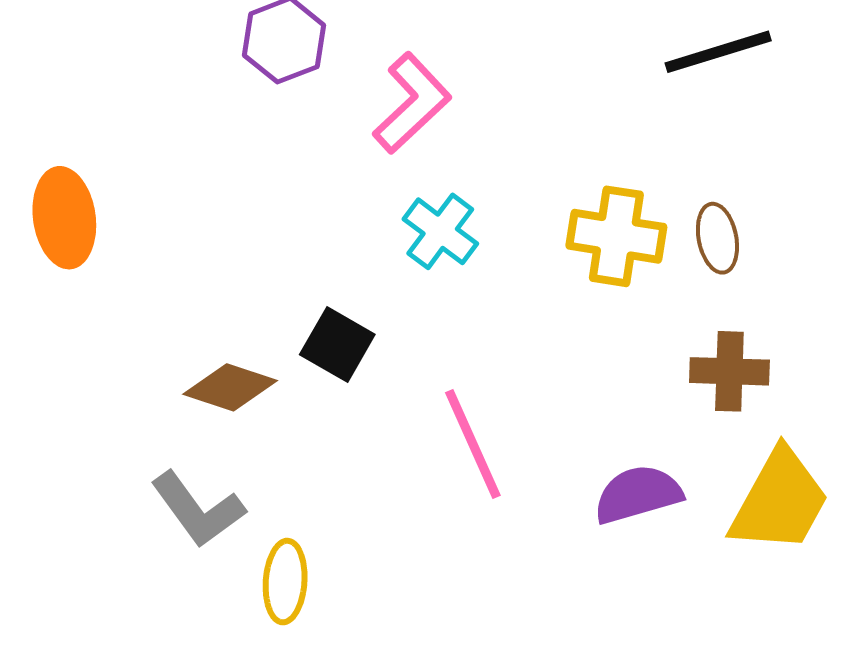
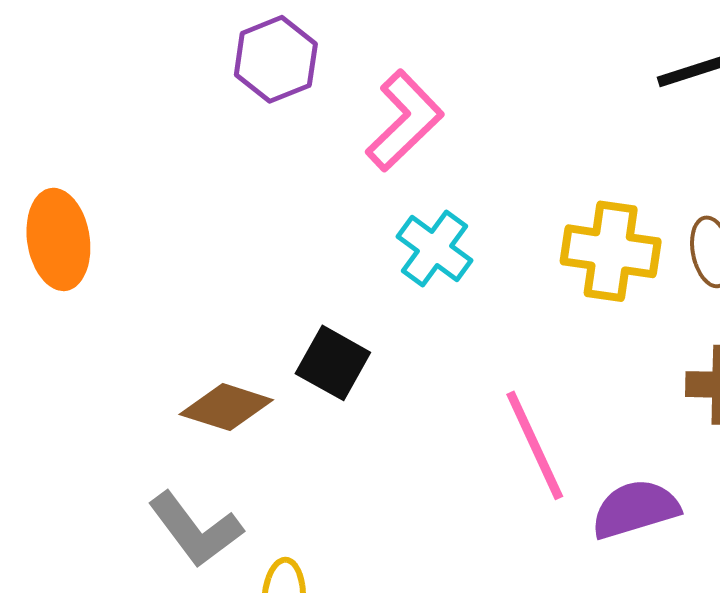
pink line: (473, 444) -> (535, 445), moved

